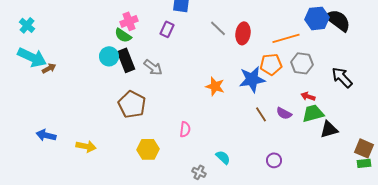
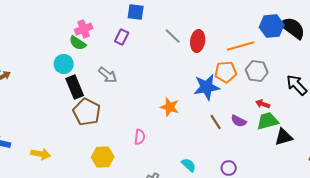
black rectangle: (126, 60) -> (75, 87), moved
orange star: (215, 86) -> (170, 107), moved
cyan semicircle: (223, 157) -> (189, 165), moved

